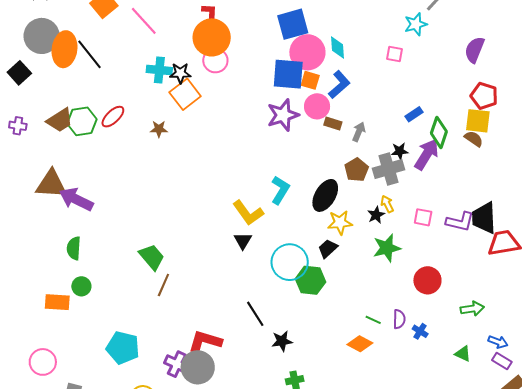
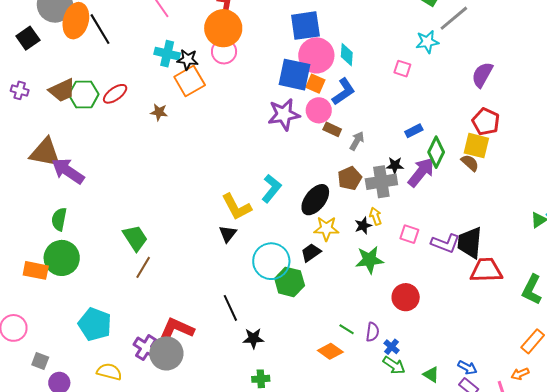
green circle: (81, 286) -> (62, 258), size x1.8
green arrow: (472, 309) -> (394, 365), moved, turned 35

